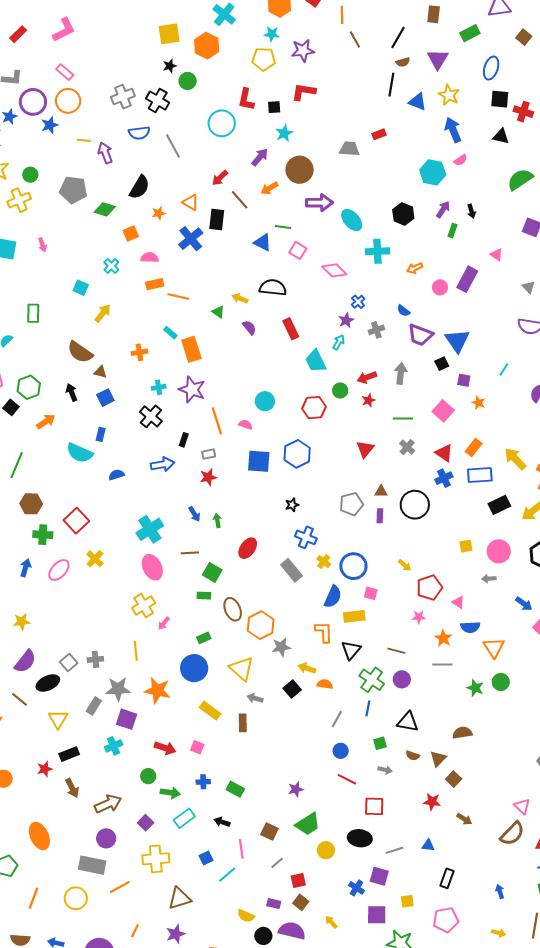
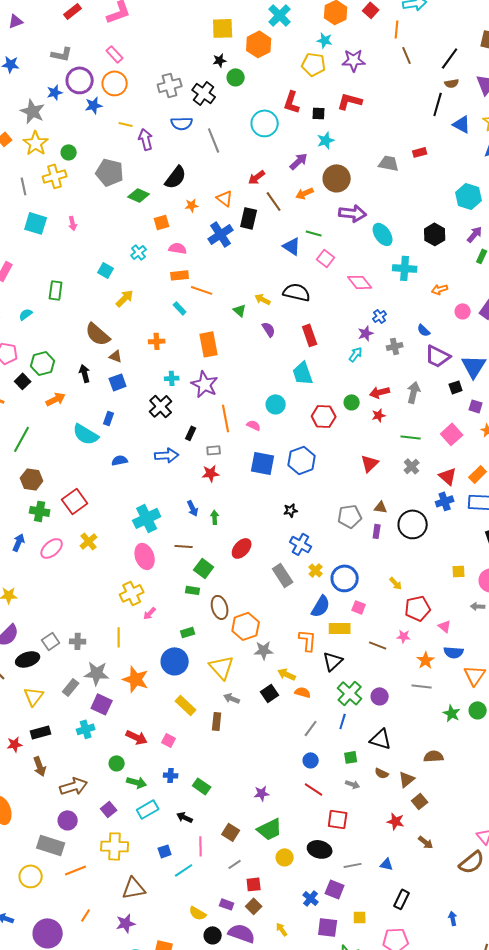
cyan rectangle: (170, 333) -> (180, 308), moved
cyan trapezoid: (316, 361) -> (303, 373), moved
brown line: (396, 651) -> (378, 645), moved

